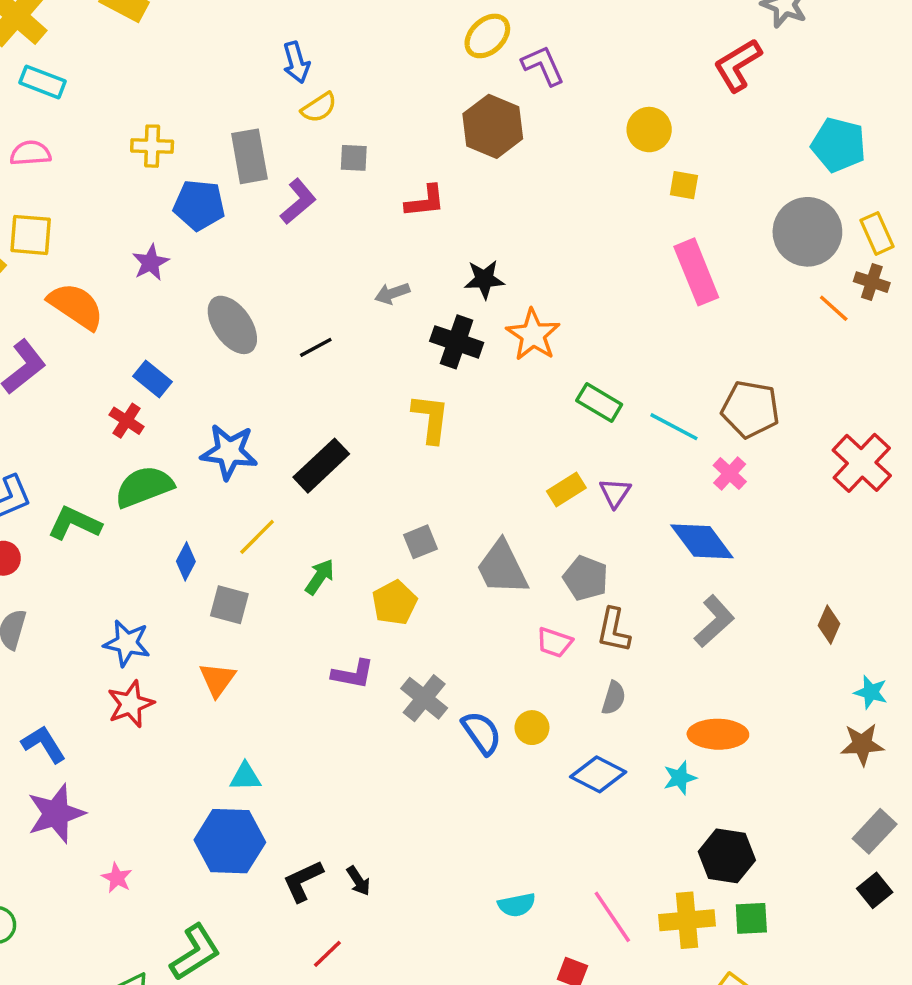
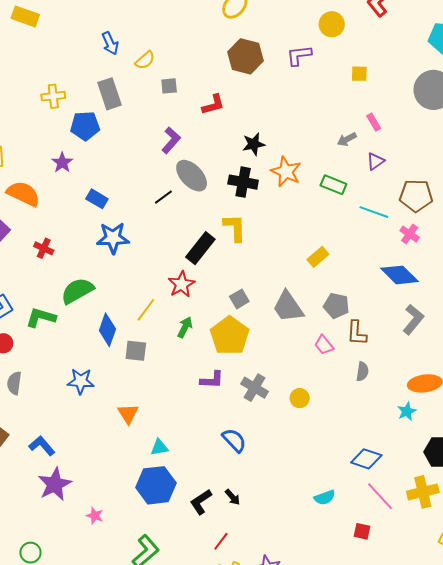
blue arrow: (296, 62) -> (110, 43), moved
purple L-shape: (543, 65) -> (299, 55), moved, turned -64
yellow circle: (649, 130) -> (332, 24), moved
purple L-shape: (298, 201) -> (171, 140), moved
pink rectangle: (696, 272) -> (374, 122), size x0.5
gray arrow: (392, 293) -> (347, 139), moved
gray ellipse: (232, 325) -> (192, 176), moved
blue rectangle: (153, 379) -> (97, 199), moved
green rectangle: (599, 402) -> (333, 185), moved
red cross: (127, 421) -> (44, 248), moved
blue star: (229, 452) -> (113, 238), moved
black rectangle: (321, 466) -> (200, 248), moved
purple triangle: (615, 493) -> (375, 161), moved, turned 30
blue diamond: (186, 561) -> (107, 330), size x1.5
yellow pentagon: (394, 603) -> (230, 336), size x1.5
pink trapezoid: (554, 642) -> (324, 345), turned 40
orange triangle: (217, 679) -> (128, 414), moved
red star: (130, 704) -> (182, 284), moved
yellow circle: (532, 728) -> (300, 398), moved
blue semicircle: (482, 733) -> (234, 440), moved
blue diamond: (598, 774) -> (366, 459), moved

